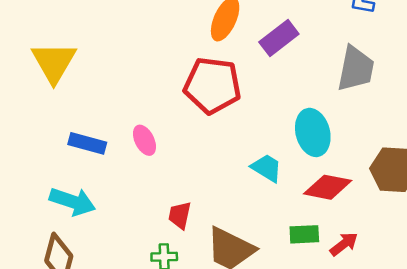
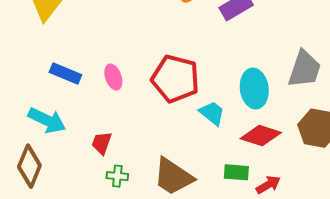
gray trapezoid: (356, 69) -> (304, 69), moved
red pentagon: (212, 85) -> (175, 79), moved
red trapezoid: (180, 215) -> (102, 143), moved

